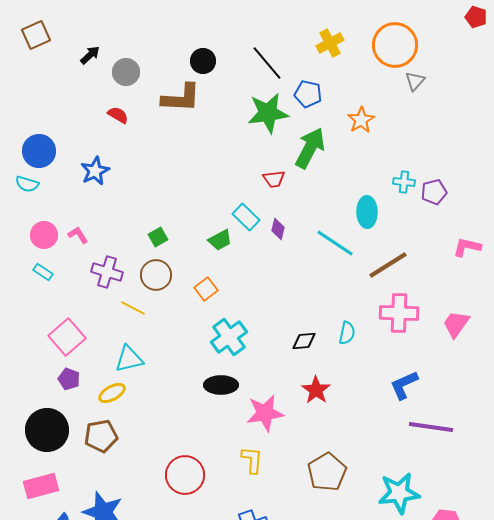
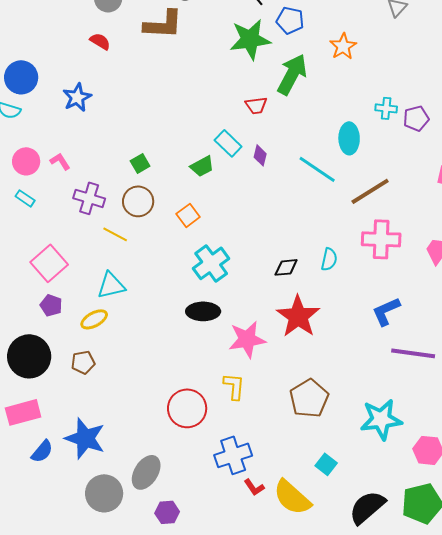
red star: (316, 390) -> (298, 316), size x1.5
brown pentagon: (101, 436) -> (83, 362), size x0.7
red circle: (185, 475) -> (187, 408), moved

